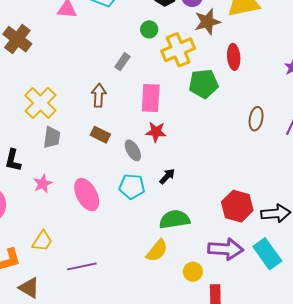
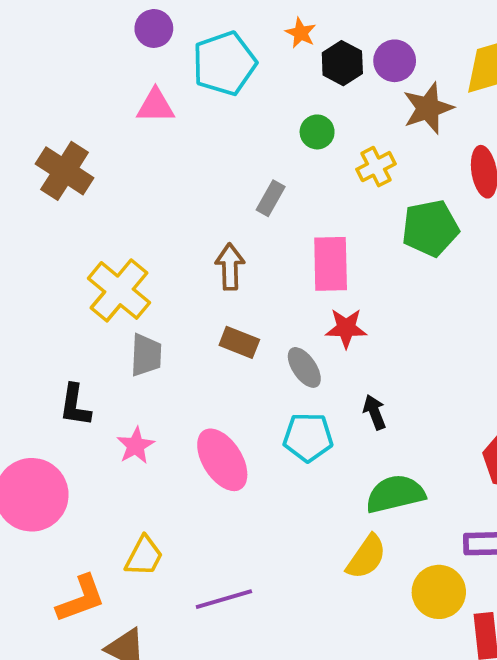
yellow cross: (178, 50) -> (376, 167), size x0.6
black arrow: (167, 176) -> (375, 412), turned -60
yellow circle: (193, 272) -> (439, 592), size x1.4

